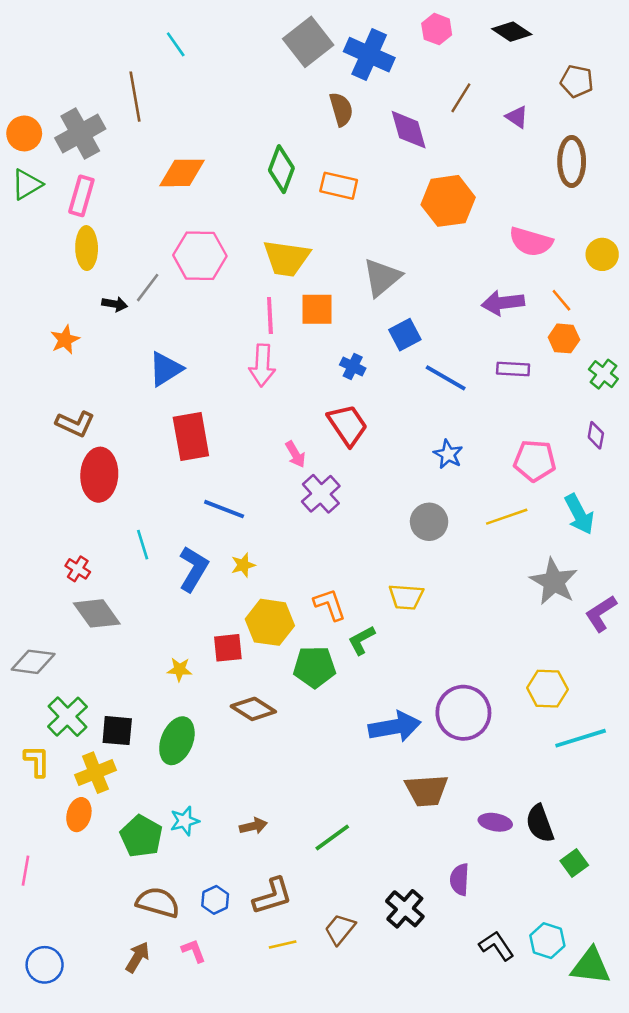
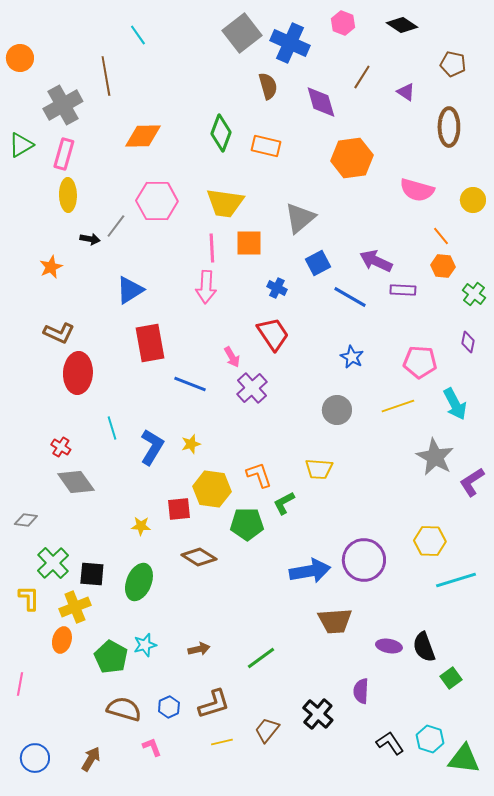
orange circle: (24, 133) -> (20, 58), moved
purple arrow: (503, 303) -> (376, 261), moved, turned 32
blue line: (224, 509) -> (190, 384), moved
gray diamond: (33, 662) -> (26, 520), size x0.7
brown arrow: (138, 957) -> (91, 759), moved

